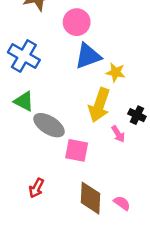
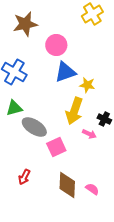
green triangle: (24, 101) -> (14, 108), turned -42
pink arrow: (118, 134) -> (89, 134), turned -32
pink square: (77, 150) -> (56, 147), turned -36

